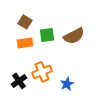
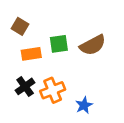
brown square: (25, 22) -> (20, 26), moved
black cross: (19, 81) -> (25, 86), moved

